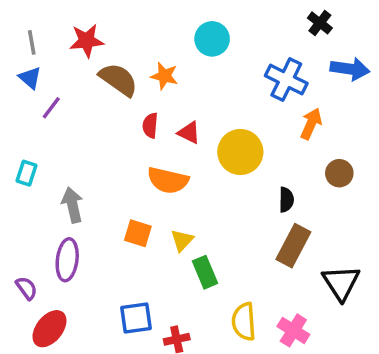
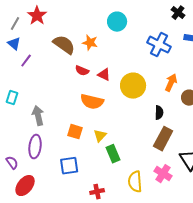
red star: (87, 41) -> (37, 16), moved, turned -30
gray line: (32, 42) -> (15, 24), turned 40
orange arrow: (311, 124) -> (171, 83), moved
red semicircle: (150, 125) -> (82, 71), turned -72
blue square: (136, 318) -> (69, 166), moved
pink cross: (293, 330) -> (163, 174), moved

